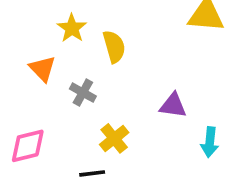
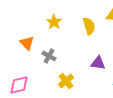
yellow star: (72, 28) -> (54, 22), moved
yellow semicircle: (114, 47) -> (89, 26), moved

